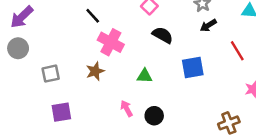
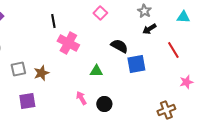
black line: (93, 16) -> (53, 21), turned 32
black semicircle: (163, 35) -> (119, 46), moved
brown star: (95, 71) -> (41, 73), moved

